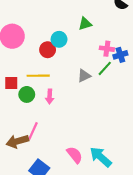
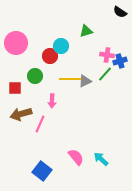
yellow line: (38, 76) -> (70, 79), moved
green circle: (27, 94) -> (35, 76), moved
pink line: (33, 131) -> (40, 124), moved
brown arrow: (17, 141) -> (21, 114), moved
cyan arrow: (101, 157) -> (101, 159), size x0.7

